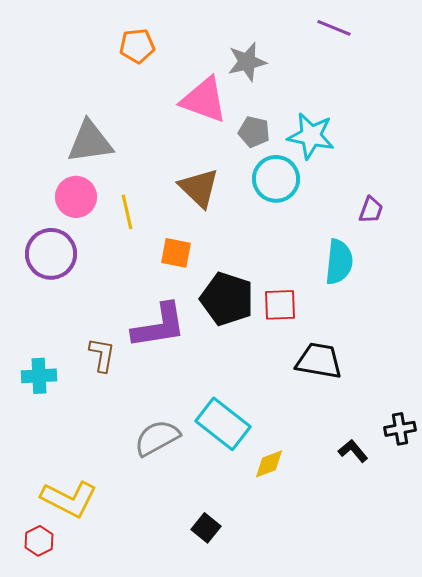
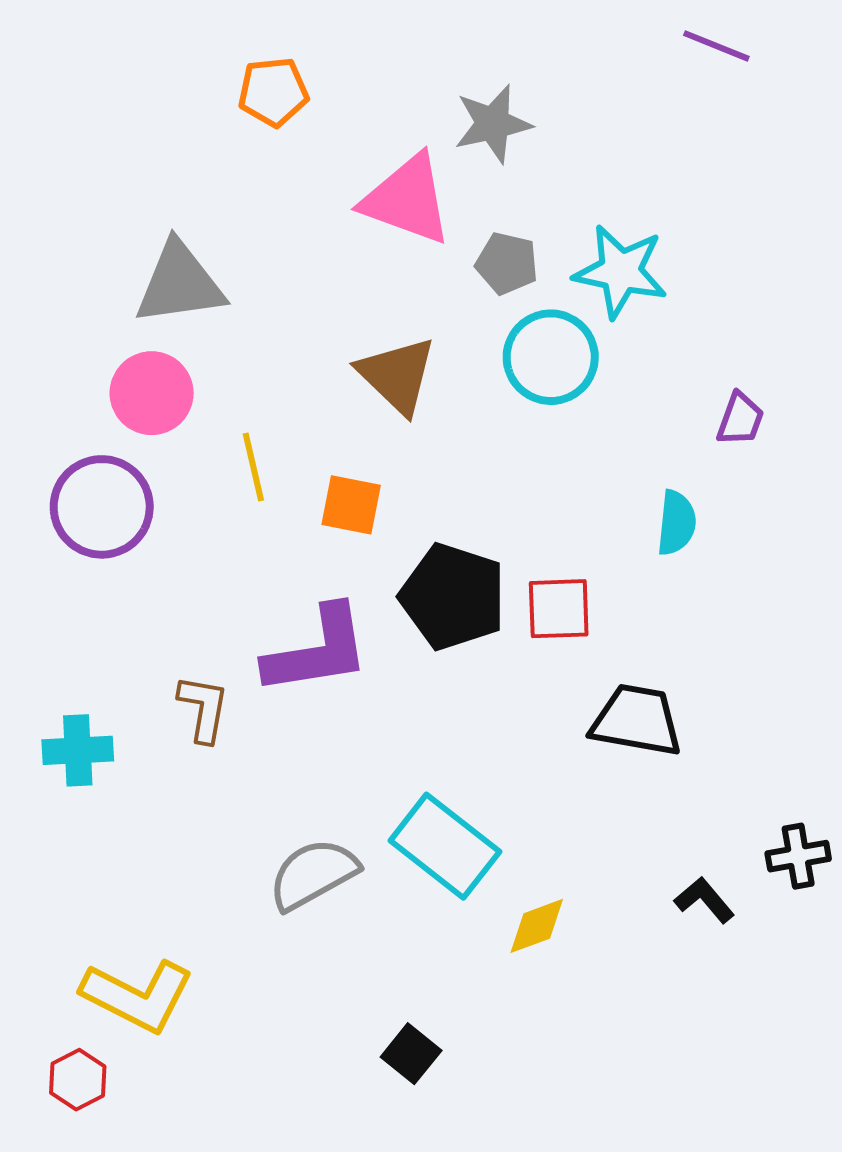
purple line: (334, 28) -> (716, 46), moved
yellow line: (127, 212) -> (253, 467), moved
cyan semicircle: (339, 262) -> (676, 523), size x0.7

